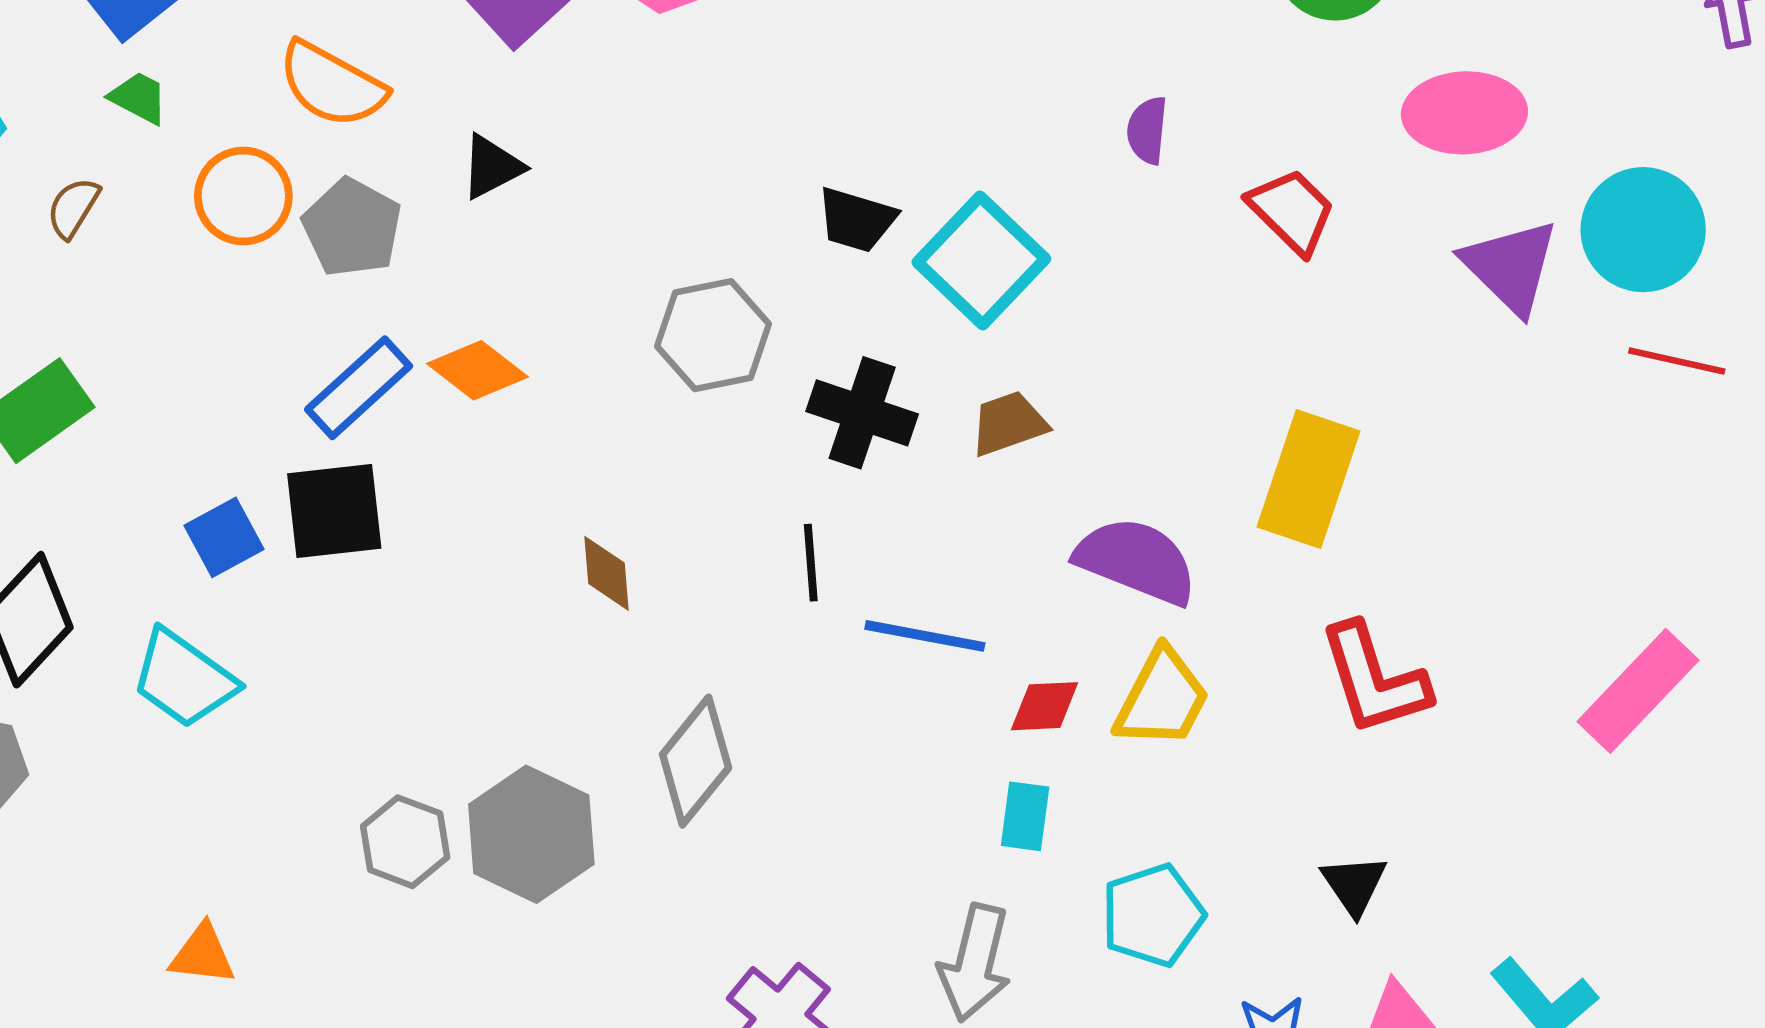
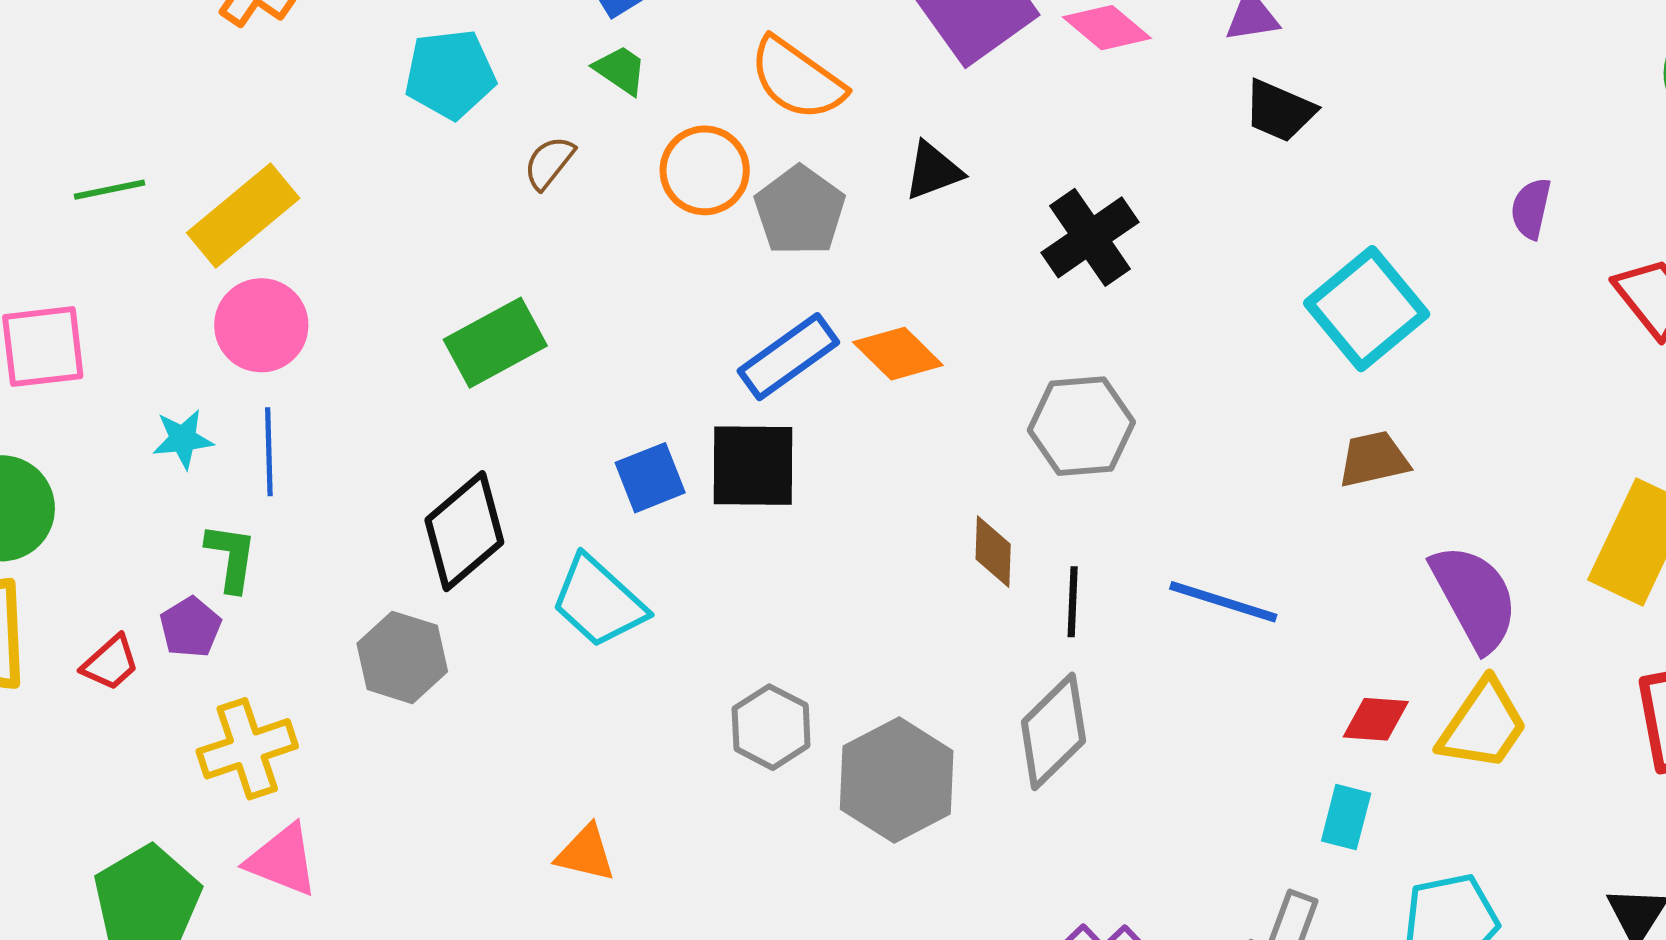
black trapezoid: (856, 220) -> (1280, 111), moved
gray hexagon: (713, 335) -> (1081, 426), moved
black cross: (862, 413) -> (1090, 237), moved, turned 30
purple semicircle: (1136, 561) -> (1475, 597), turned 33
black line: (811, 563) -> (1073, 602), moved
blue line: (925, 636) -> (1223, 602), moved
gray hexagon: (405, 842) -> (771, 727), moved

